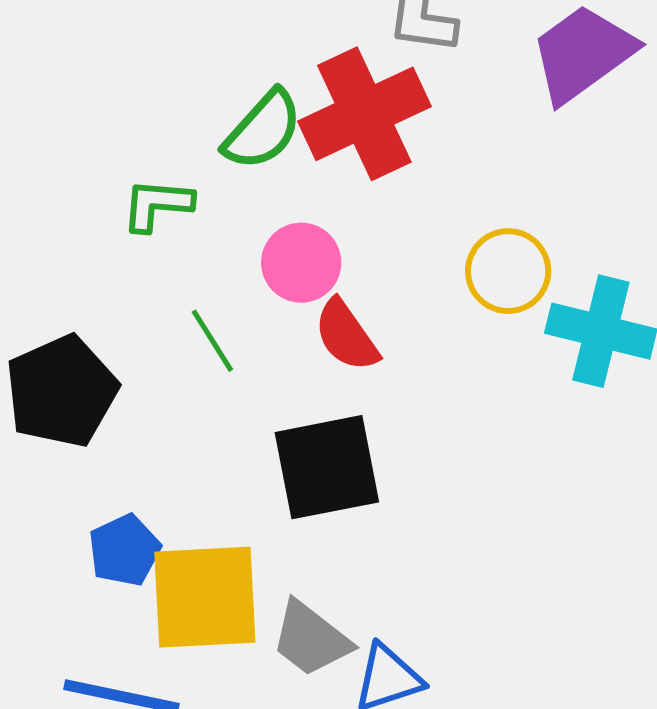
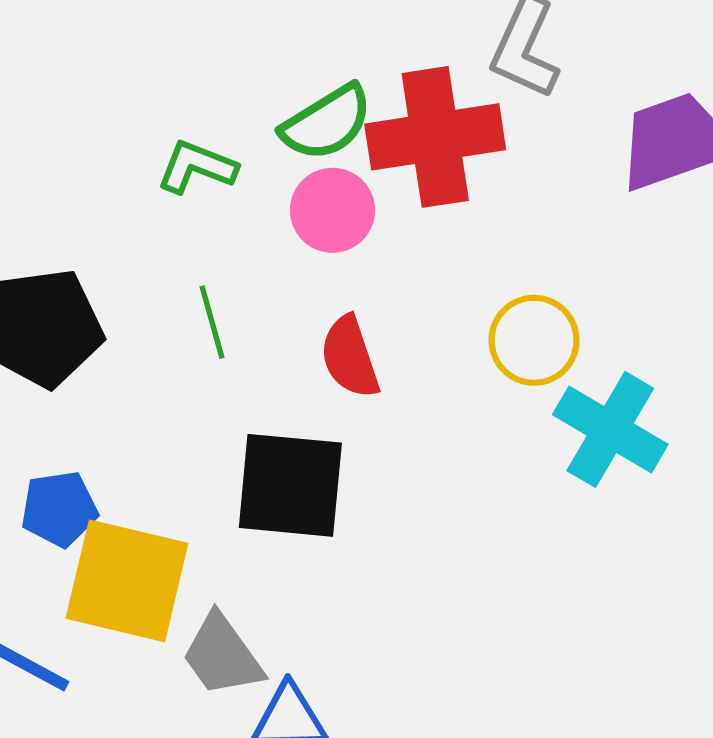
pink circle: (301, 263) -> (332, 210), moved

